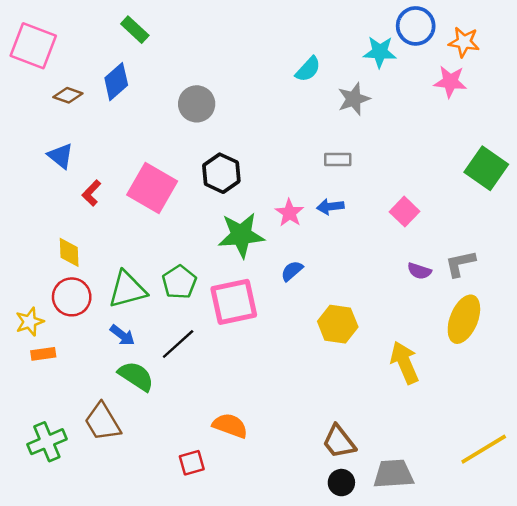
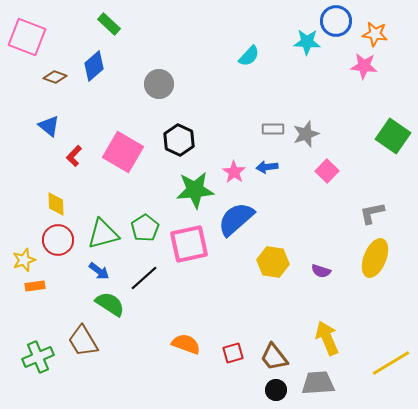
gray star: (354, 99) -> (306, 134), moved
blue semicircle: (292, 271) -> (236, 219), size x2.0
purple semicircle: (419, 271) -> (321, 271), moved
yellow arrow: (405, 363) -> (327, 338), moved
red square: (192, 463) -> (233, 353), moved

